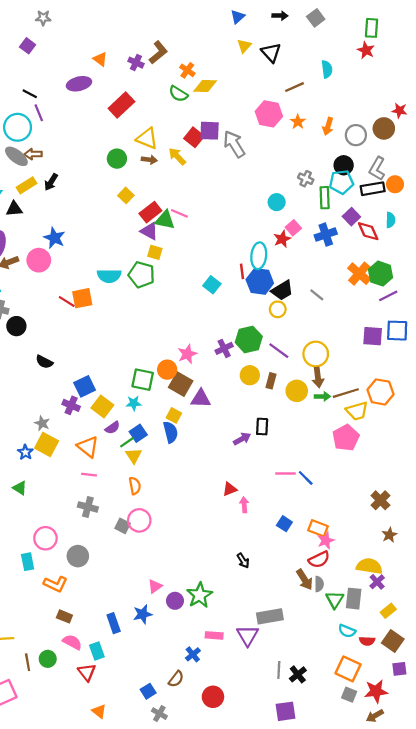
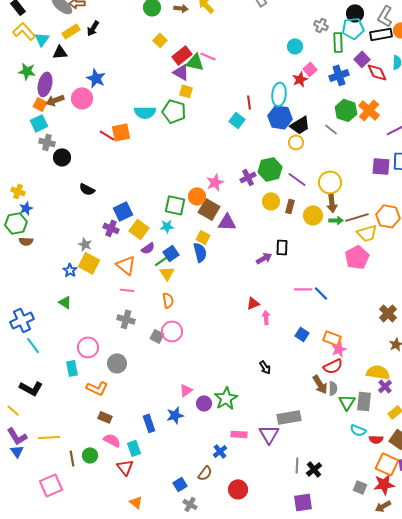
red line: (242, 271) -> (249, 102), moved
green hexagon: (380, 274) -> (346, 110), moved
orange square: (348, 669) -> (387, 464), moved

